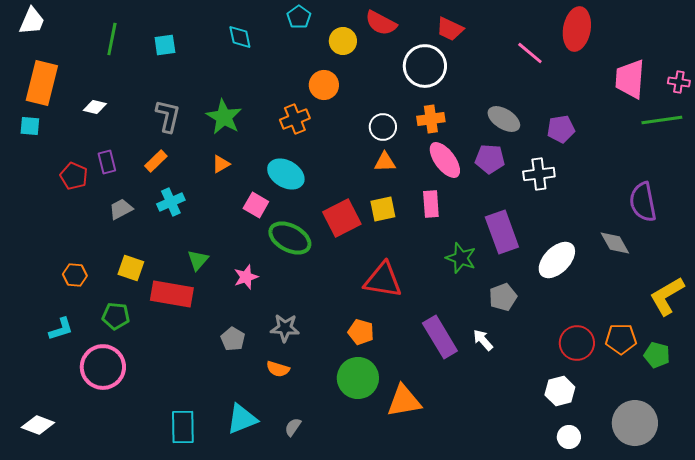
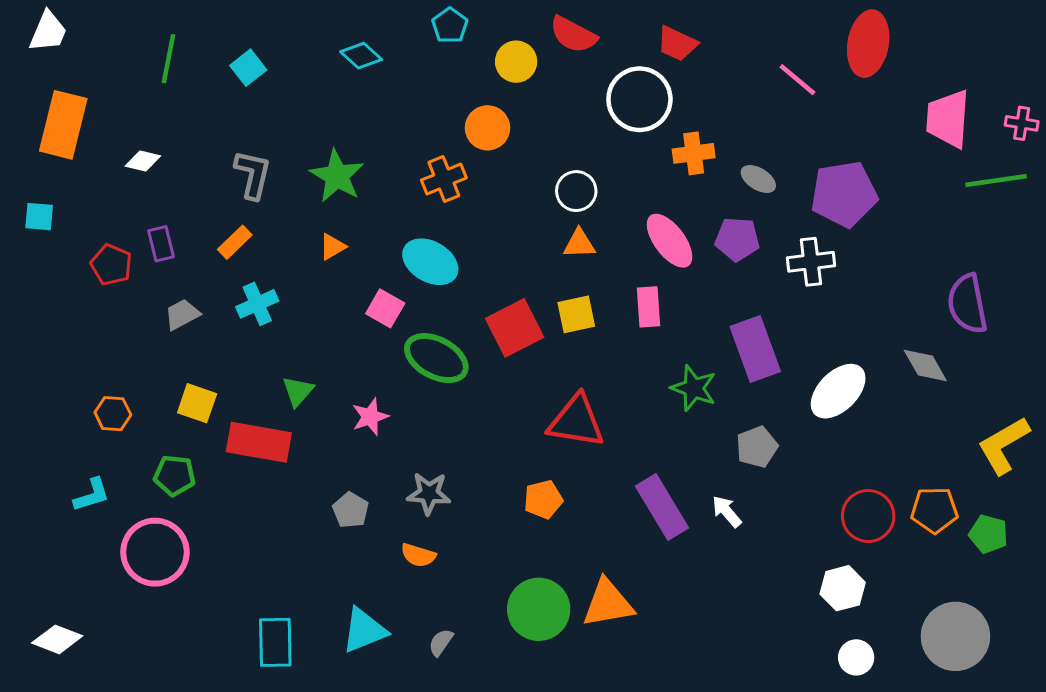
cyan diamond: (240, 37) -> (361, 56), turned -36
cyan square: (165, 45) -> (248, 68), turned -30
orange cross: (431, 119) -> (694, 153), moved
gray ellipse: (504, 119) -> (758, 179), size x0.7
cyan square: (30, 126) -> (39, 217), moved
purple pentagon: (561, 129) -> (844, 194), size x1.6
orange pentagon: (361, 332) -> (543, 499), turned -30
green circle: (358, 378) -> (539, 609), moved

